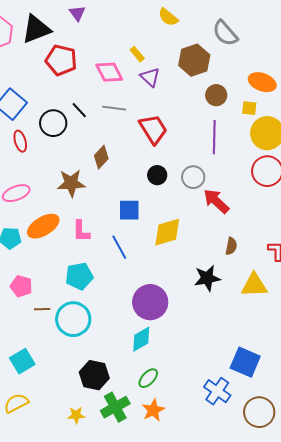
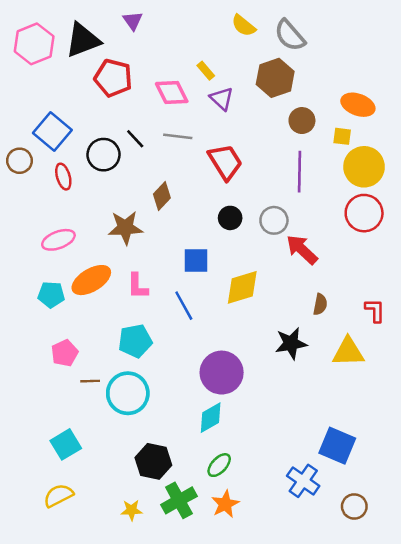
gray semicircle: (225, 33) -> (290, 35), moved
pink pentagon: (21, 286) -> (65, 353), turned 30
brown circle: (259, 412) -> (354, 506), size x0.7

